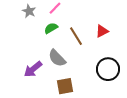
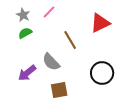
green semicircle: (51, 28) -> (25, 33), moved
red triangle: (102, 31) -> (100, 23), moved, size x1.5

